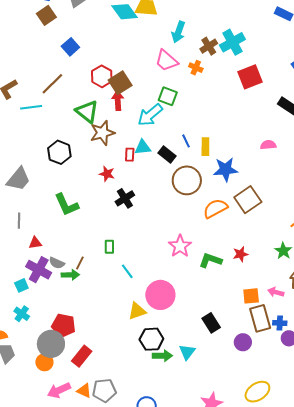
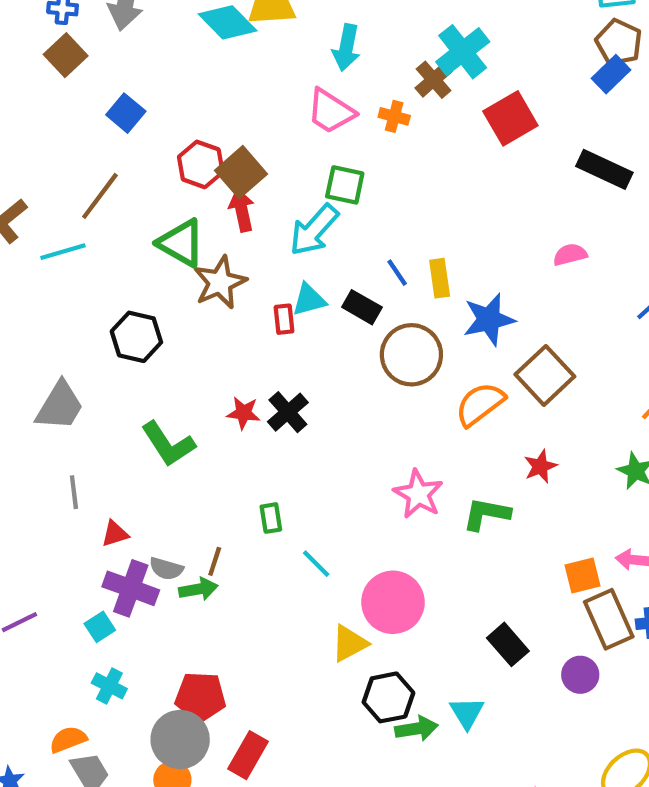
brown cross: (209, 46) -> (434, 80), moved
red star: (107, 174) -> (244, 413), moved
red star: (241, 254) -> (540, 466), moved

